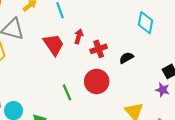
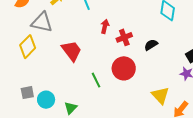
red trapezoid: (54, 45) -> (72, 51), moved

